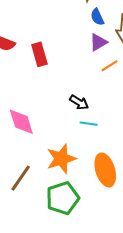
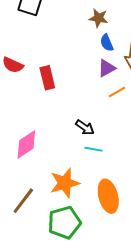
pink diamond: (21, 122) -> (26, 144), turned 72

